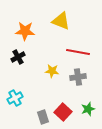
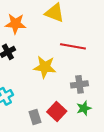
yellow star: (52, 71) -> (45, 67), size x1.5
gray cross: (78, 77) -> (79, 84), moved

